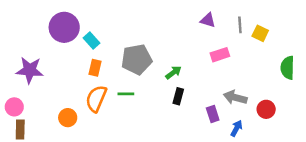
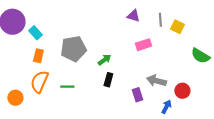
green semicircle: (287, 68) -> (200, 56), turned -60
green line: (126, 94) -> (67, 87), moved
blue arrow: (236, 128) -> (166, 107), moved

